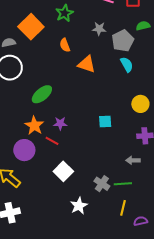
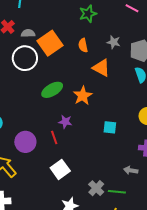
orange square: (31, 27) -> (50, 43), moved
gray star: (99, 29) -> (114, 42), moved
orange star: (34, 126) -> (83, 96), moved
red line: (52, 141) -> (54, 137), turned 32

